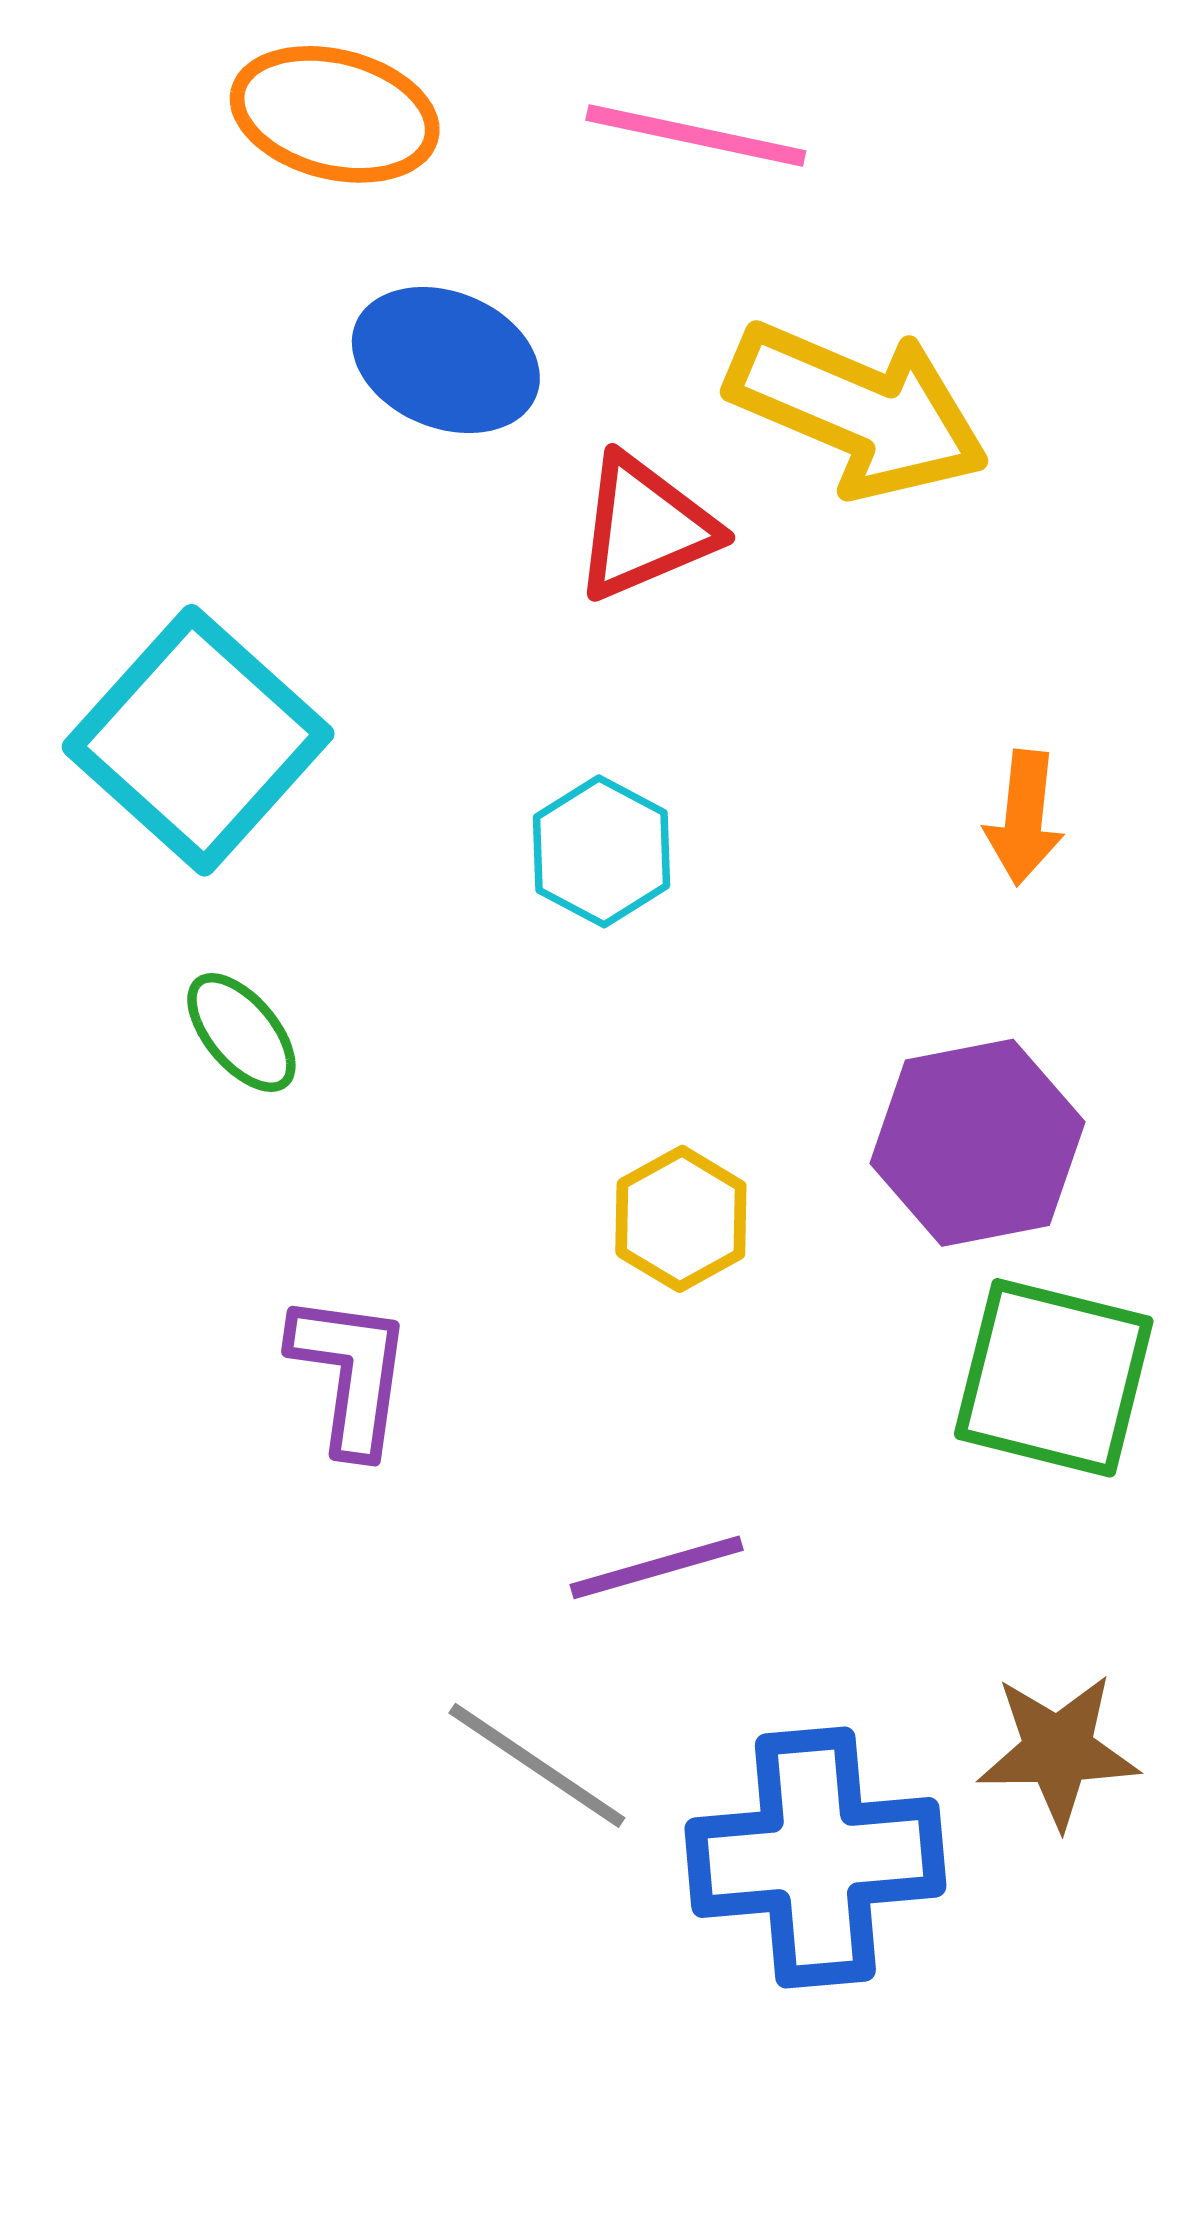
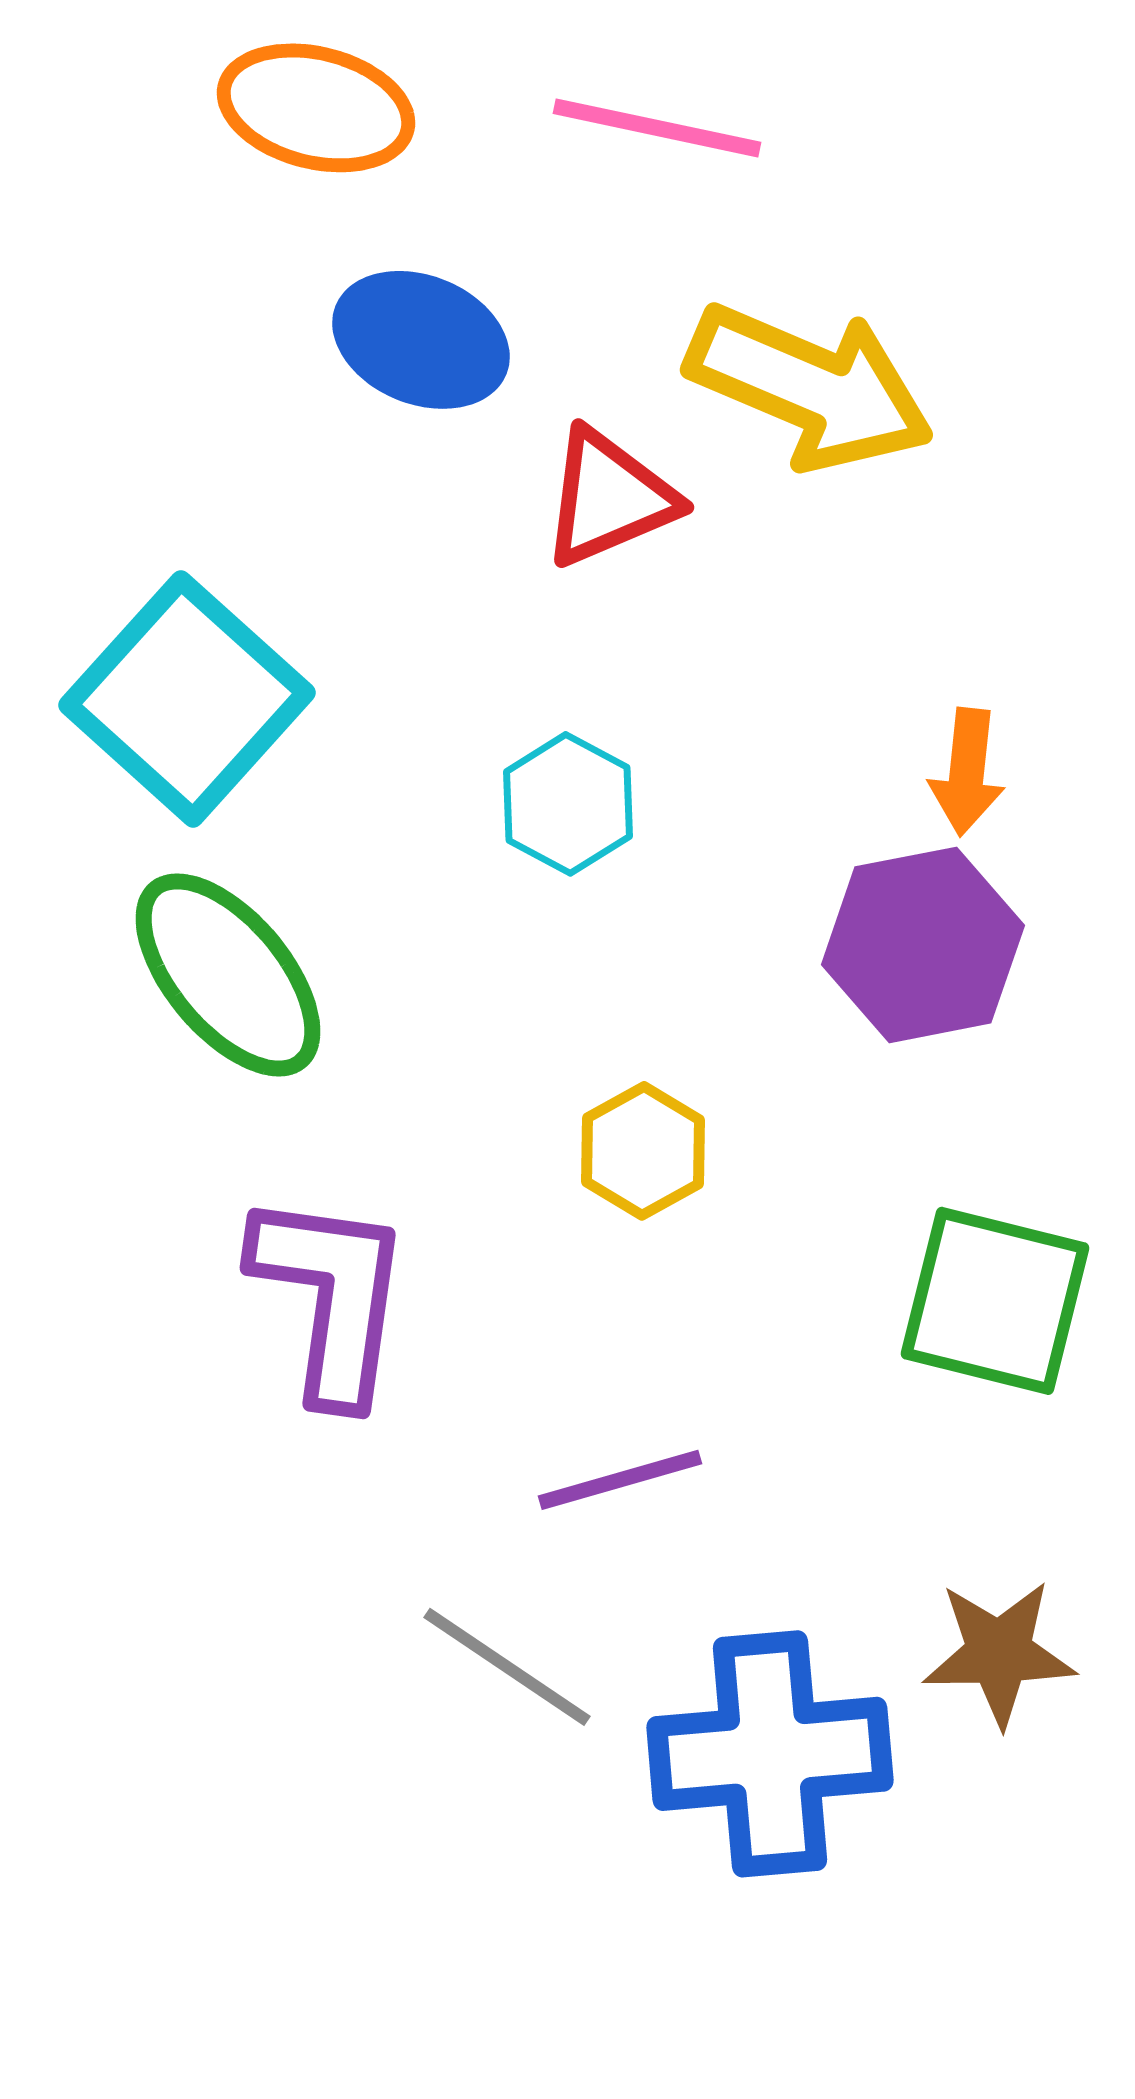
green ellipse: (241, 1033) -> (228, 975), size x1.8
purple hexagon: (977, 1143) -> (923, 945), moved
purple L-shape: (351, 1374) -> (331, 1297), size x1.4

